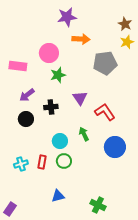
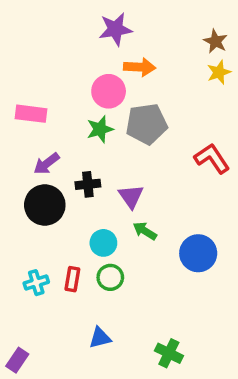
pink circle: (49, 53) -> (109, 91), moved
gray pentagon: (105, 63) -> (146, 124), moved
purple triangle: (80, 98) -> (131, 196), moved
red L-shape: (105, 112) -> (212, 158), moved
black circle: (26, 119) -> (45, 205), size x1.5
green arrow: (84, 134) -> (145, 231), turned -32

